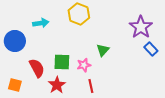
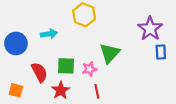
cyan arrow: (41, 23) -> (49, 34), moved
blue rectangle: (151, 49) -> (161, 52), turned 40
green triangle: (103, 50) -> (110, 53), size x1.5

